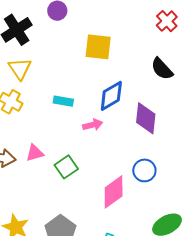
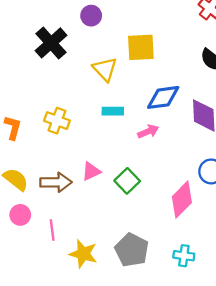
yellow triangle: (20, 69) -> (105, 69), moved
blue diamond: (111, 96) -> (163, 97), turned 32

